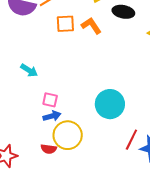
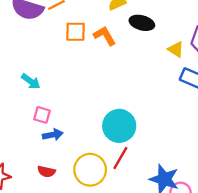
pink square: (50, 100) -> (42, 115), moved
yellow circle: (68, 135) -> (90, 170), moved
red line: (131, 140) -> (120, 158), moved

